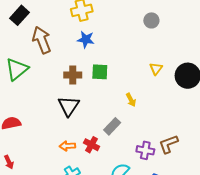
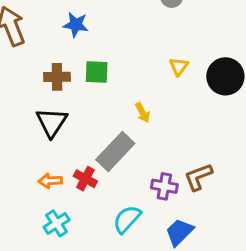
gray rectangle: (112, 126) -> (115, 152), size x1.5

